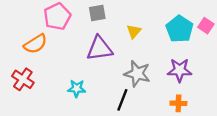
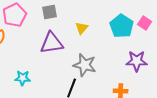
purple star: (180, 70) -> (137, 61), moved
cyan star: (77, 88) -> (23, 78), moved

